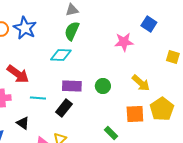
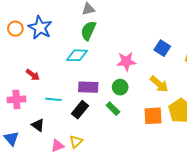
blue square: (149, 24) -> (162, 48), moved
pink star: (124, 42) -> (126, 61), moved
red arrow: (18, 74) -> (33, 75), size x0.6
green rectangle: (111, 133) -> (113, 109), moved

